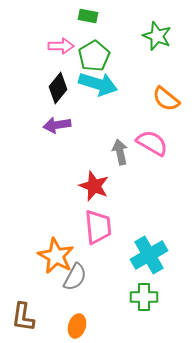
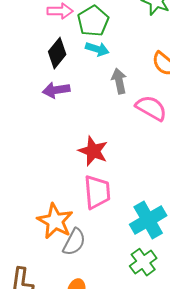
cyan arrow: (98, 84) -> (97, 49), size x0.6
gray arrow: (120, 152) -> (119, 81), moved
green cross: (144, 297) -> (143, 262), turned -36

